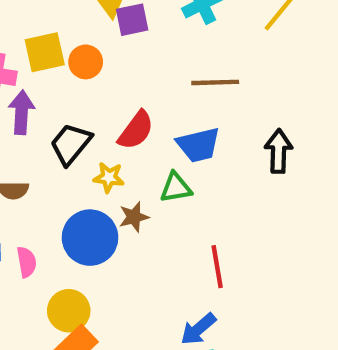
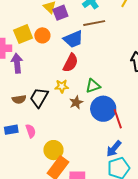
brown line: (215, 82) -> (94, 23), moved
black trapezoid: (71, 144) -> (39, 98), moved
blue trapezoid: (198, 145) -> (73, 39), moved
blue circle: (90, 238) -> (103, 109), moved

